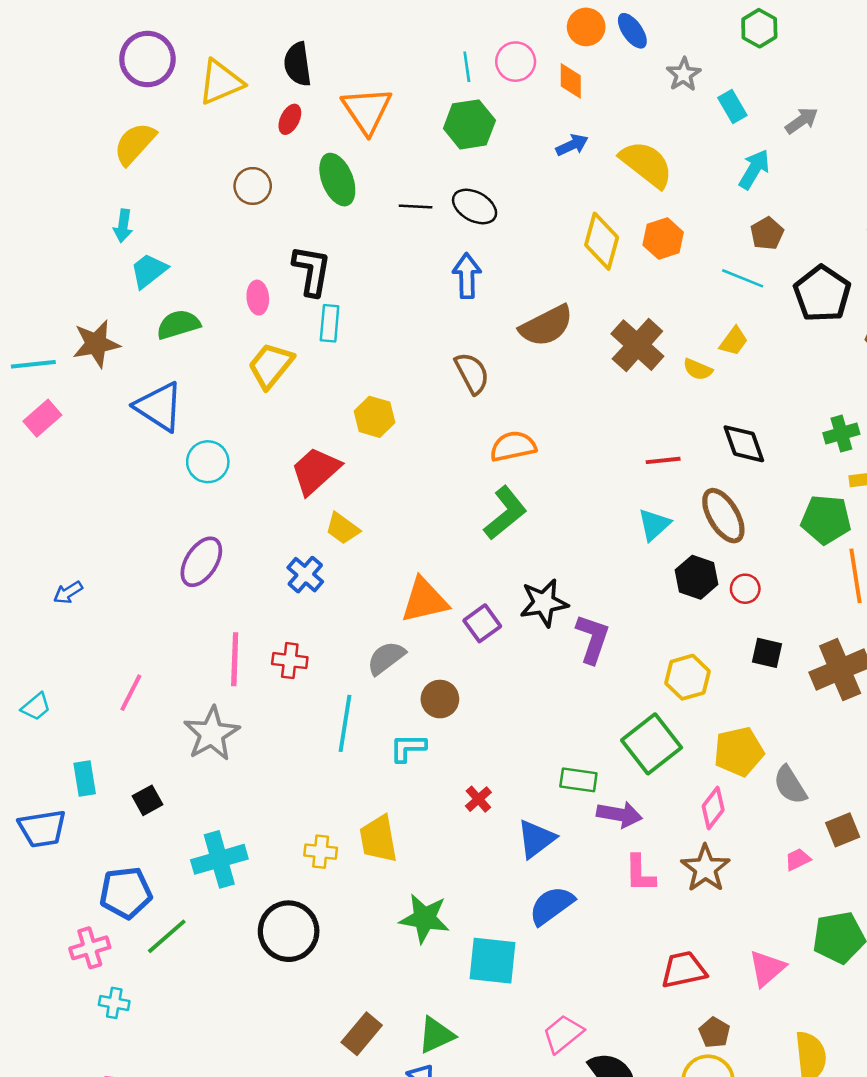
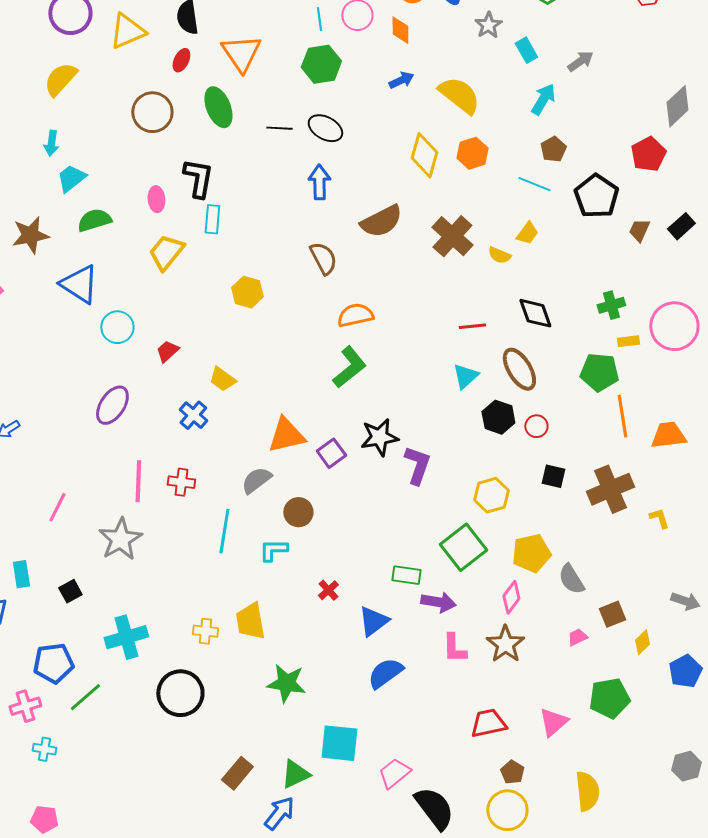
brown circle: (253, 186) -> (152, 112), size x1.4
red trapezoid: (316, 471) -> (167, 351), moved, size x0.6
cyan square: (493, 961) -> (339, 743), moved

